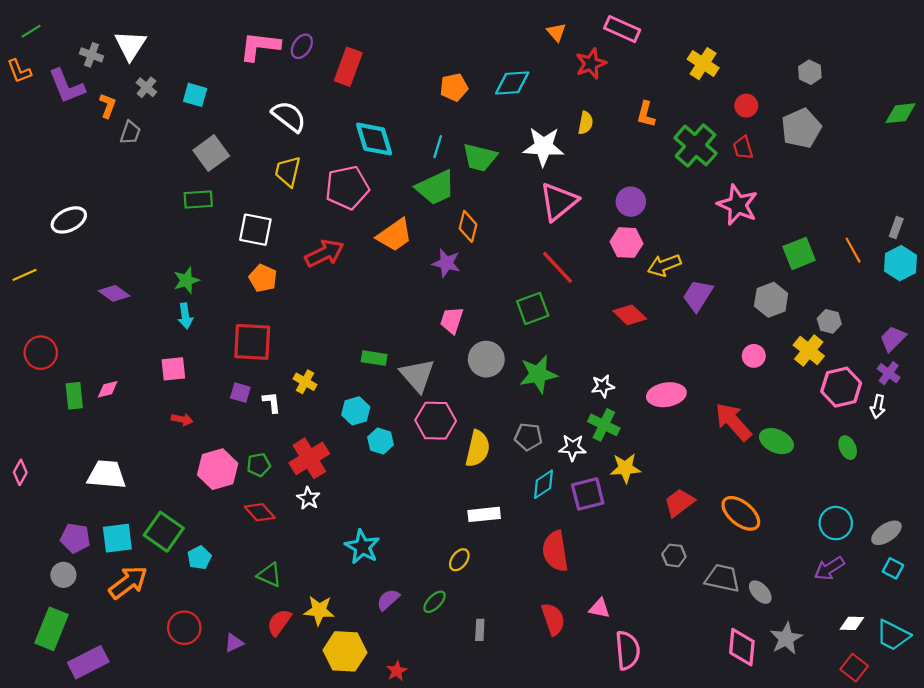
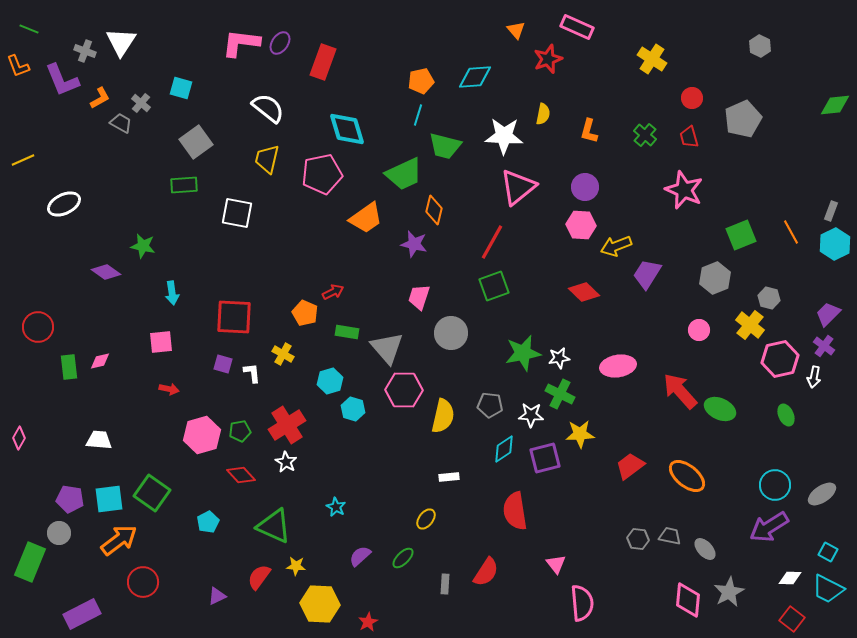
green line: (31, 31) -> (29, 29), turned 54
gray hexagon: (810, 72) -> (760, 46), moved
gray cross: (146, 87) -> (141, 103), moved
orange L-shape: (108, 106) -> (100, 98), turned 40
orange L-shape: (646, 114) -> (589, 131), moved
gray trapezoid: (130, 133) -> (121, 123), turned -80
green cross: (696, 146) -> (645, 135), size x0.6
cyan line: (438, 147) -> (418, 115), moved
red arrow: (324, 253) -> (333, 292), moved, size x0.6
red line: (557, 267) -> (492, 242), moved, turned 72
yellow line: (25, 275) -> (23, 160), moved
orange pentagon: (263, 278) -> (305, 313), moved
green star: (186, 280) -> (143, 246), moved, turned 30
green star: (538, 374) -> (523, 353), moved
white trapezoid: (107, 475) -> (99, 440), size x0.7
white rectangle: (484, 514) -> (449, 477), size x0.7
cyan star: (362, 547) -> (336, 507), size x0.6
gray hexagon: (674, 555) -> (638, 539), moved
cyan pentagon: (199, 558) -> (208, 522), moved
purple arrow: (829, 568) -> (769, 527), size x1.4
cyan square: (893, 568) -> (828, 552), moved
green triangle: (269, 575) -> (274, 526), moved, size x1.5
gray trapezoid: (723, 578) -> (670, 536), size x0.7
pink triangle: (600, 608) -> (556, 564), turned 40
yellow star: (319, 610) -> (296, 566), size x0.7
red semicircle: (553, 619) -> (486, 572), moved, turned 52
red circle: (184, 628) -> (143, 582), moved
green rectangle: (52, 629) -> (30, 562), moved

